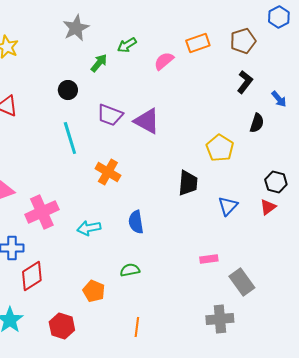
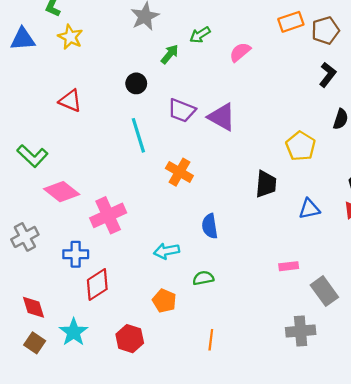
orange rectangle: (198, 43) -> (291, 22), moved
blue triangle: (228, 206) -> (309, 209), turned 35
cyan arrow: (89, 228) -> (167, 251), moved

